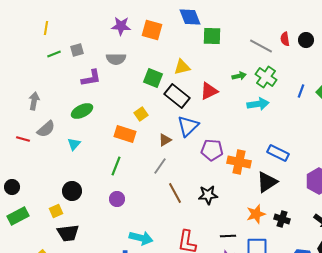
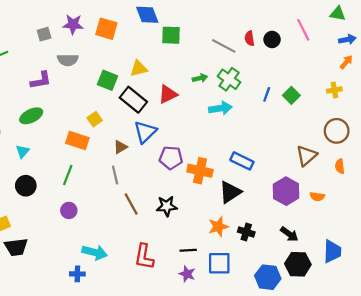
gray square: (77, 50) -> (44, 34), moved
gray line: (160, 166) -> (115, 175), turned -48
black circle: (72, 191) -> (26, 186), moved

